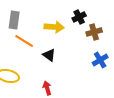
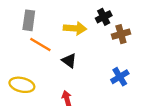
blue cross: (100, 60) -> (120, 77), moved

